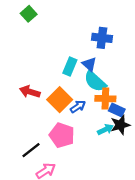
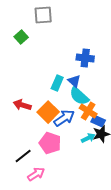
orange cross: (105, 99) -> (88, 111), turned 30
blue arrow: (78, 107) -> (64, 118), size x1.5

